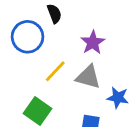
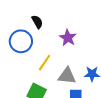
gray triangle: (88, 77) -> (67, 76), moved

